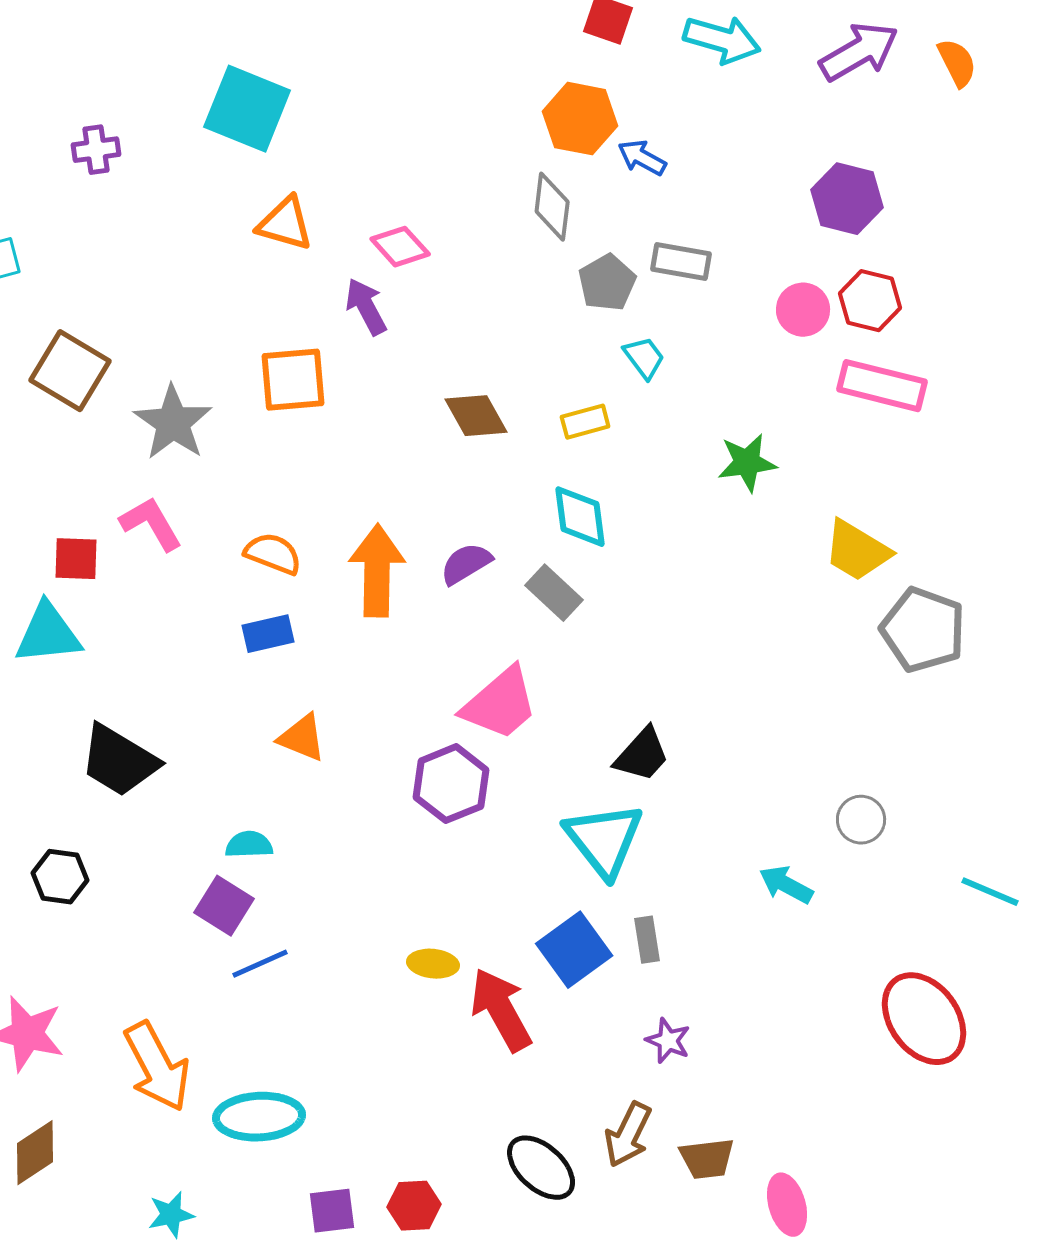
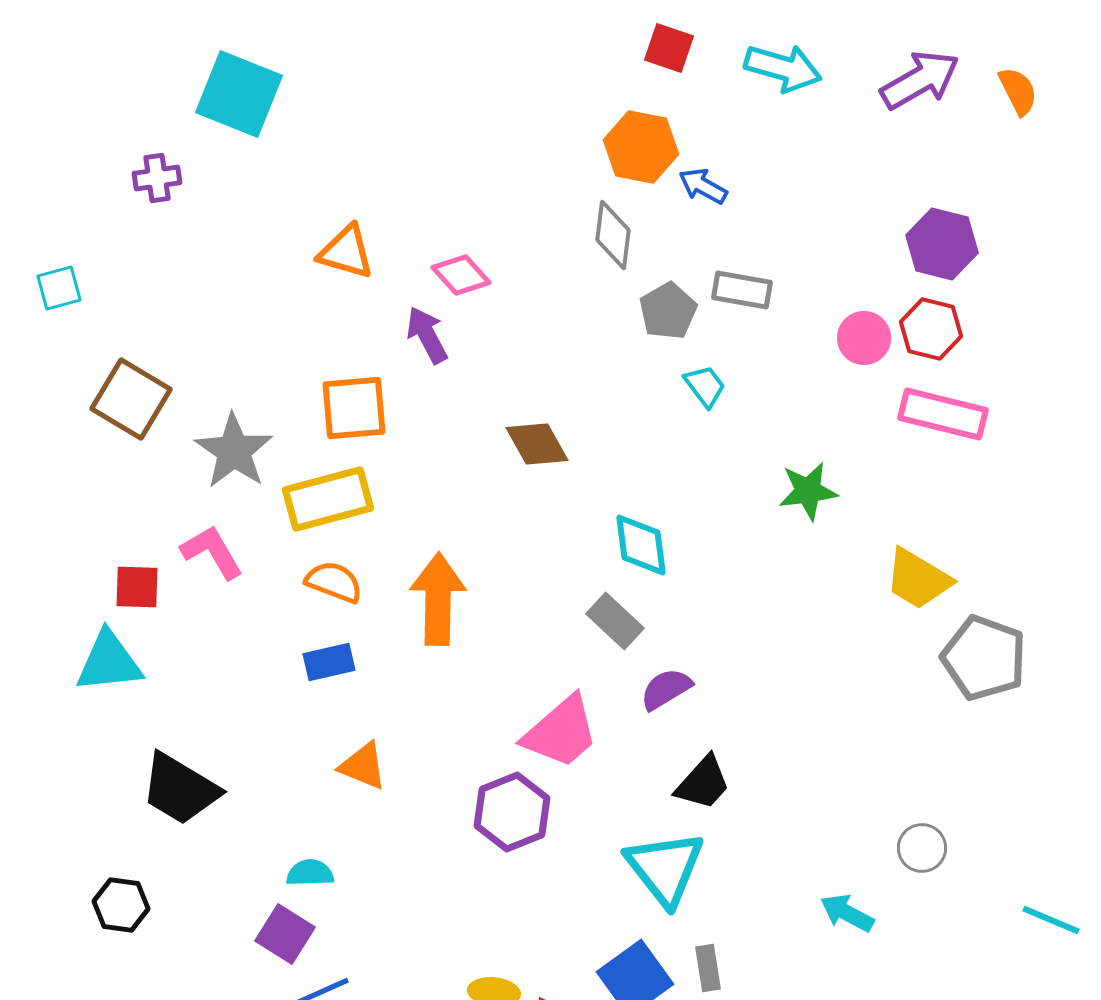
cyan square: (247, 109) -> (239, 94), moved
purple hexagon: (847, 199) -> (942, 244), moved
yellow rectangle: (585, 422) -> (328, 499), moved, size x1.8
purple semicircle: (466, 564) -> (666, 689), moved

